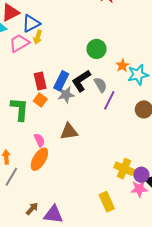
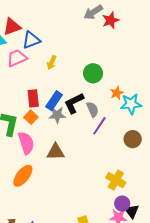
yellow arrow: (38, 37) -> (52, 62), moved
pink semicircle: (39, 140) -> (26, 143), moved, size x1.6
yellow cross: (124, 169) -> (116, 180), moved

